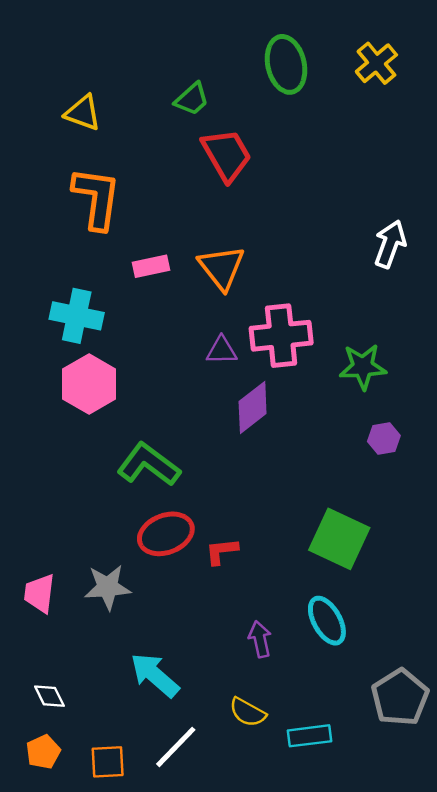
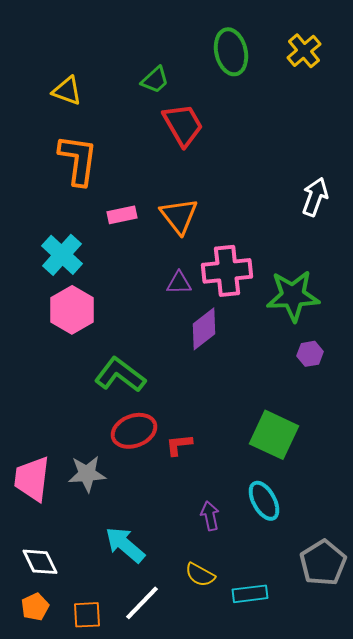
cyan cross: (77, 316) -> (62, 255), turned 30
green star: (363, 367) -> (293, 296), size x1.4
pink trapezoid: (40, 593) -> (32, 479), size x1.4
white diamond: (49, 696) -> (40, 562), size x1.4

